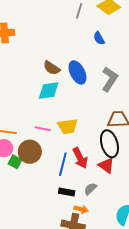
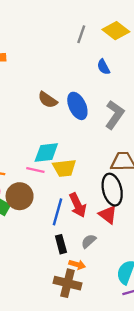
cyan diamond: (49, 91) -> (46, 152), moved
black rectangle: (67, 192) -> (61, 244), turned 63

